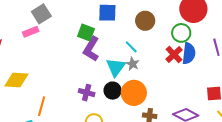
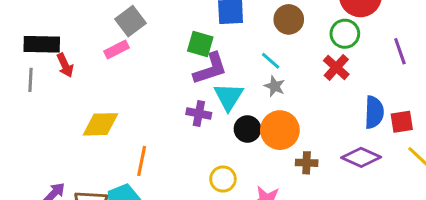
purple L-shape: (91, 49) -> (210, 69), turned -135
blue semicircle: (189, 53) -> (374, 112), moved
cyan triangle: (116, 67) -> (228, 97), moved
purple cross: (87, 93) -> (199, 114), moved

